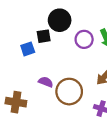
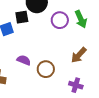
brown circle: (69, 92) -> (46, 69), size x0.7

